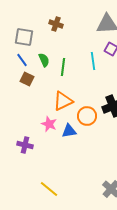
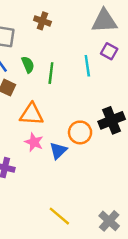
orange triangle: (63, 101) -> (32, 114), moved, turned 30
blue triangle: (69, 131) -> (58, 151), turned -35
yellow line: (49, 189) -> (59, 216), moved

